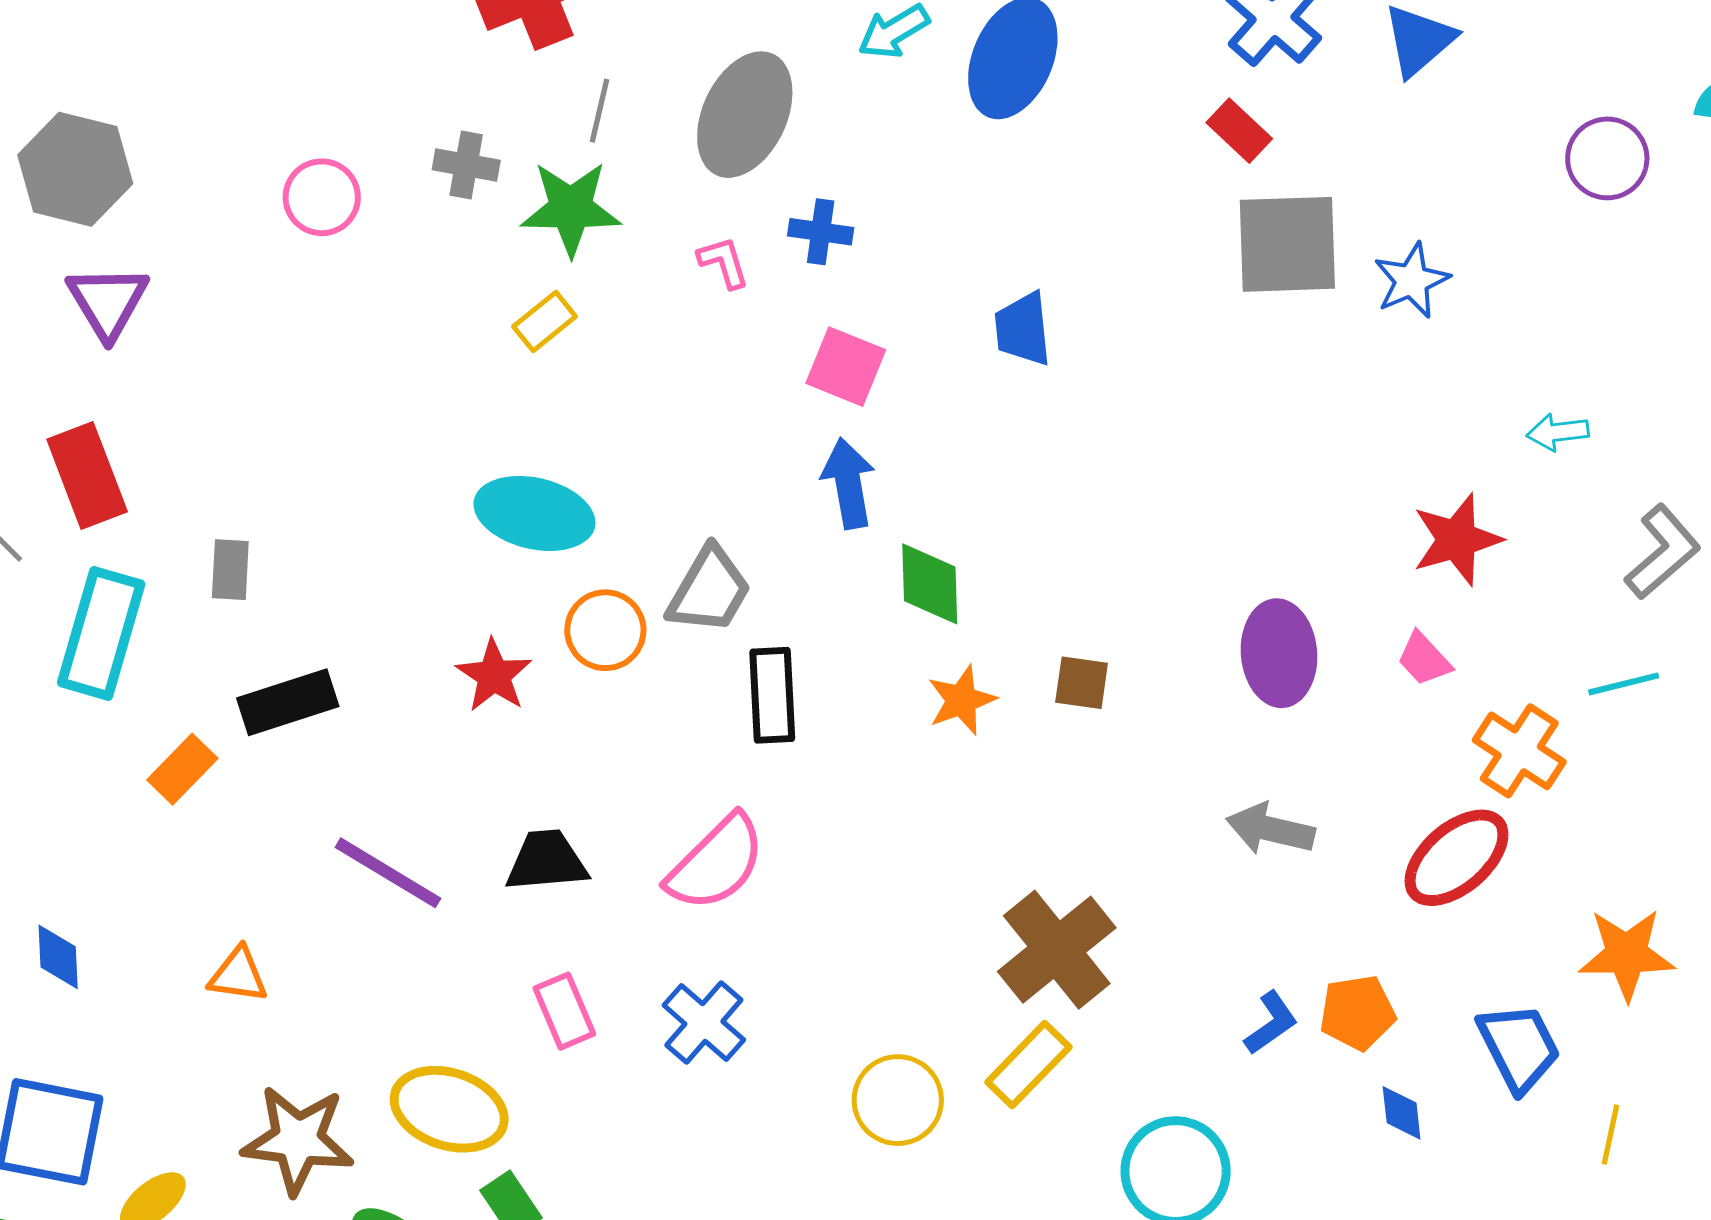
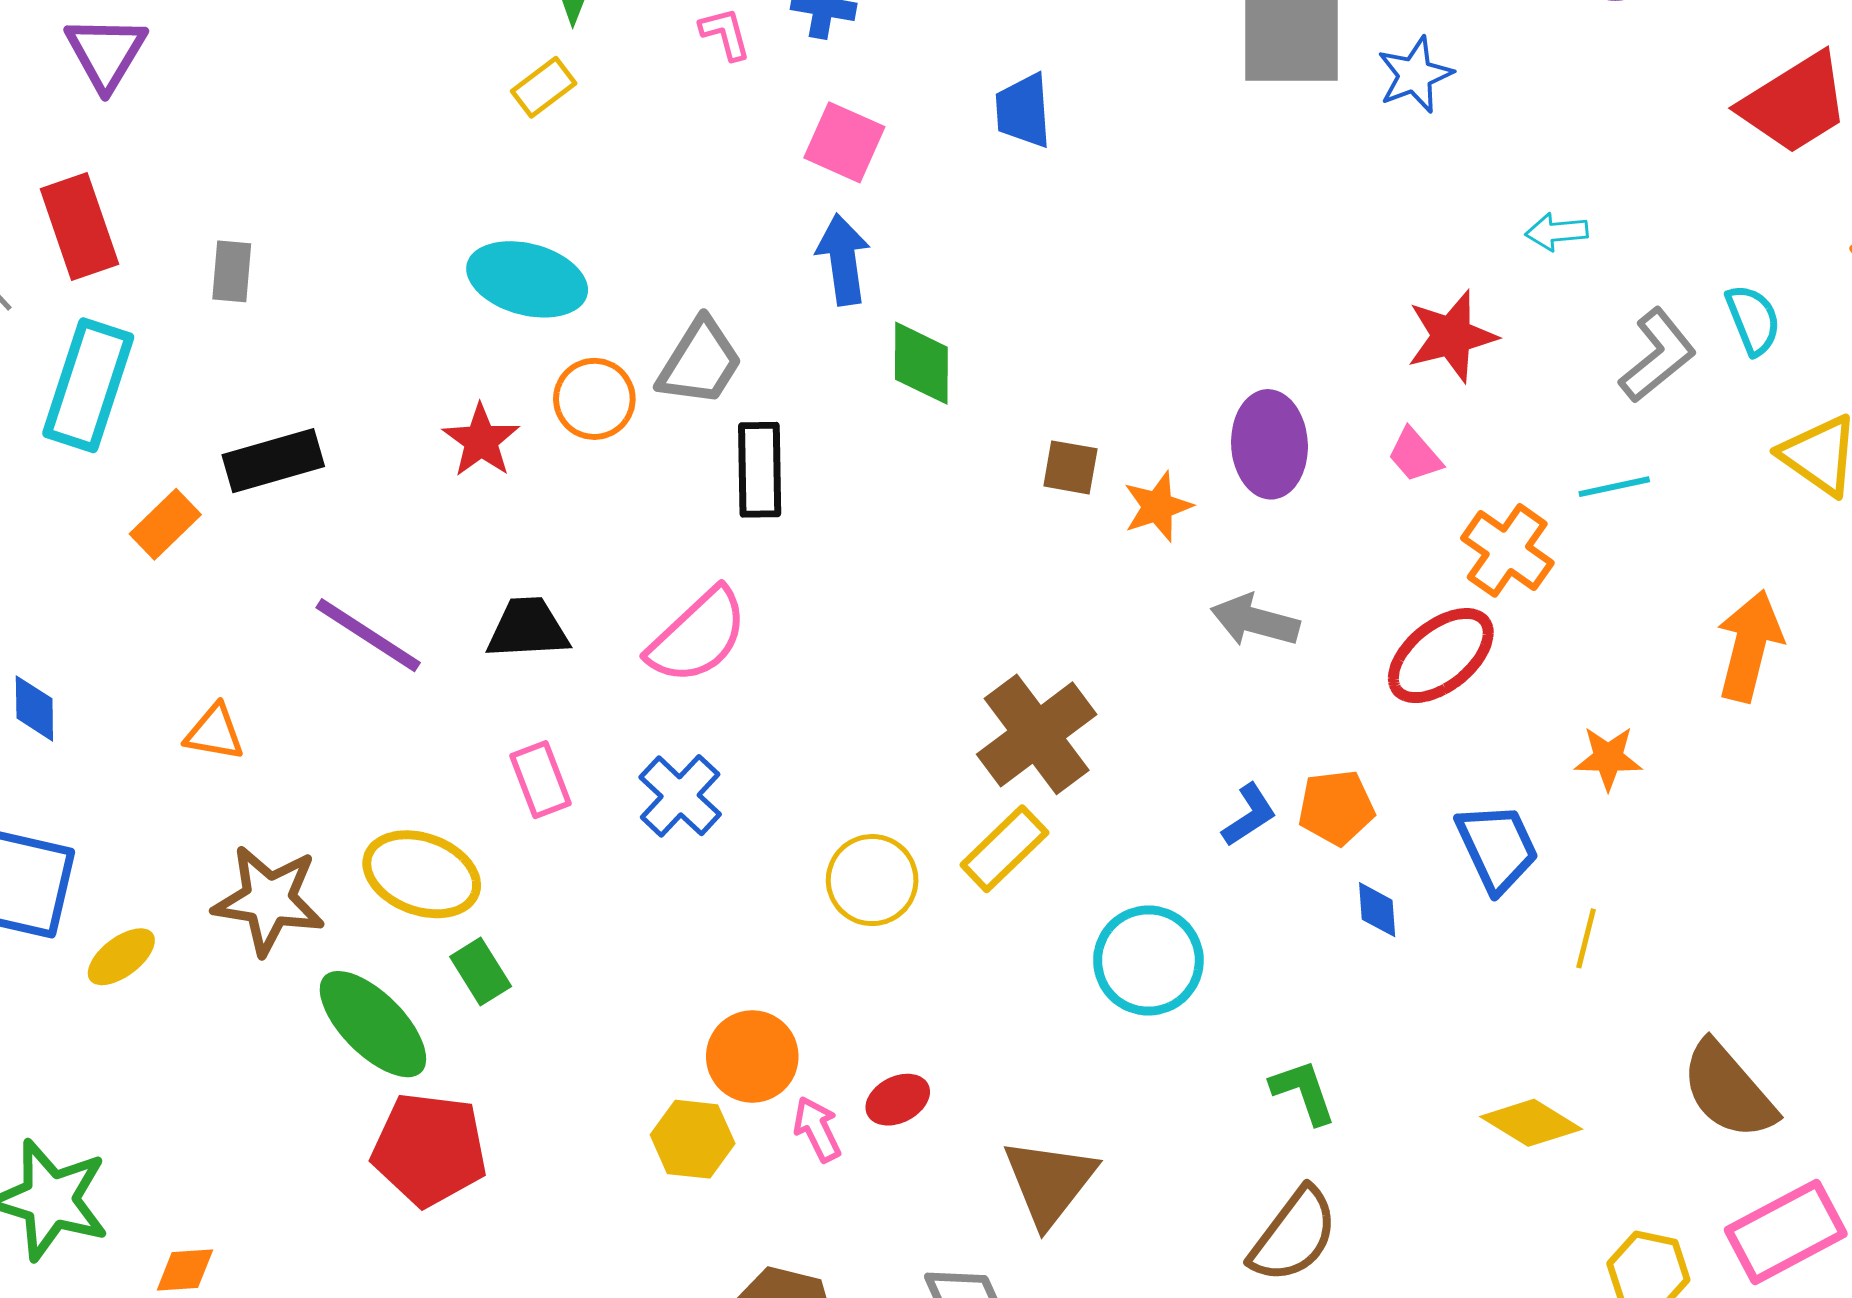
gray rectangle: (230, 570) -> (232, 271), moved
orange star: (962, 700) -> (1158, 506), moved
orange star: (1627, 954) -> (1608, 758), size x0.7

